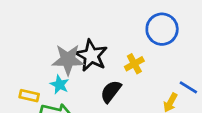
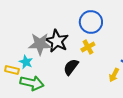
blue circle: (162, 29) -> (91, 22), moved
cyan star: (60, 85) -> (26, 62), moved

